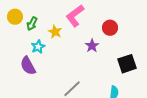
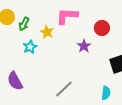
pink L-shape: (75, 16) -> (67, 16), turned 40
purple semicircle: (28, 66) -> (15, 81), moved

